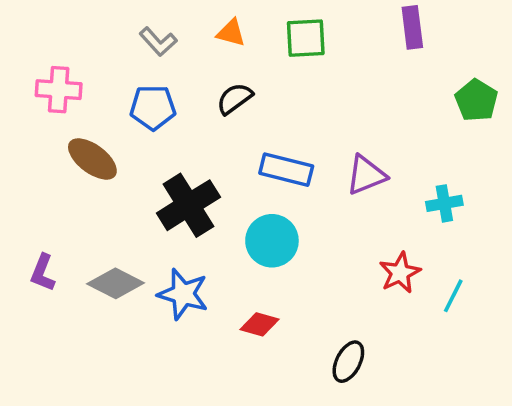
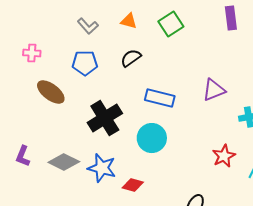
green square: (306, 38) -> (171, 24), turned -30
pink cross: (59, 90) -> (32, 53), size x0.7
purple triangle: (366, 175) -> (214, 90), moved
red diamond: (260, 324) -> (133, 185), moved

